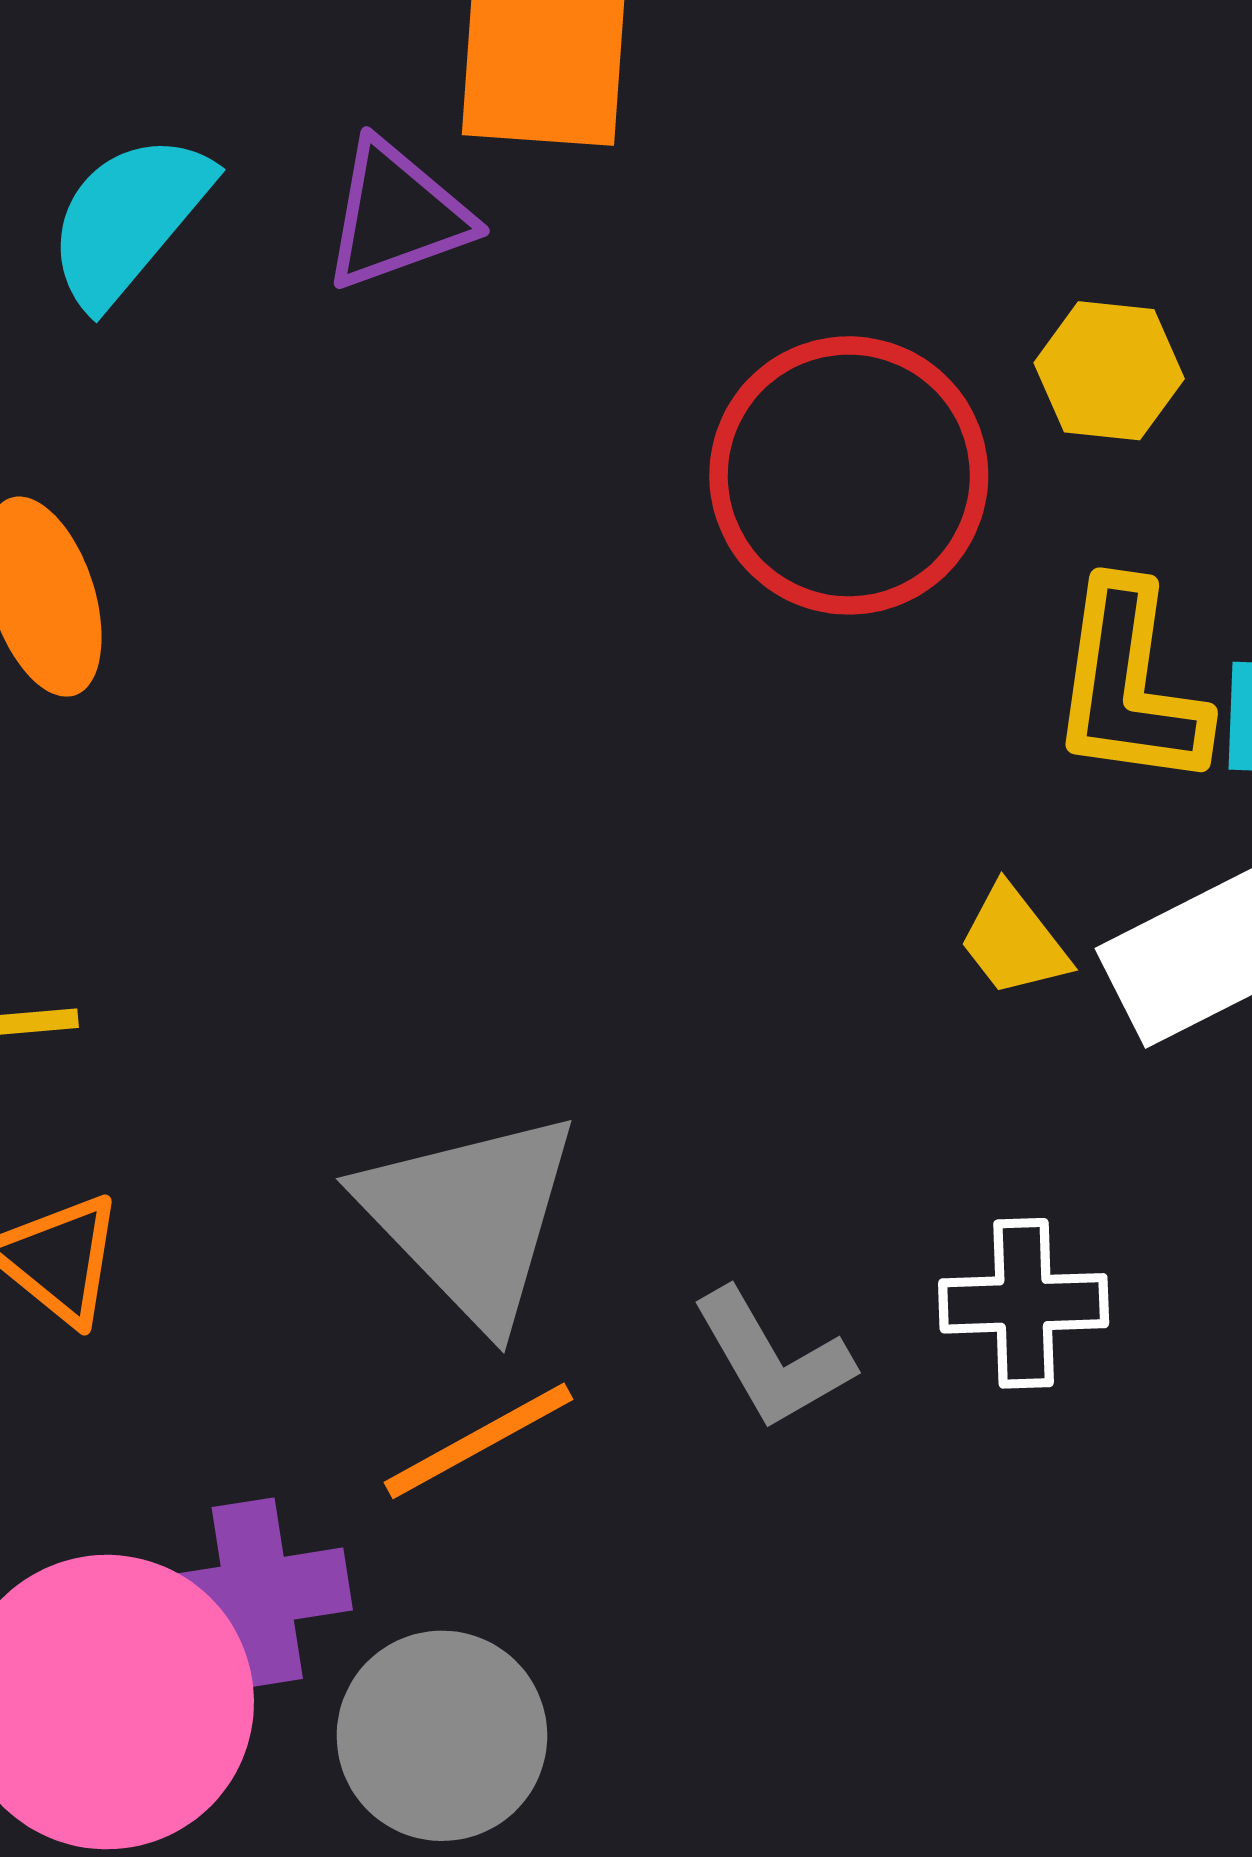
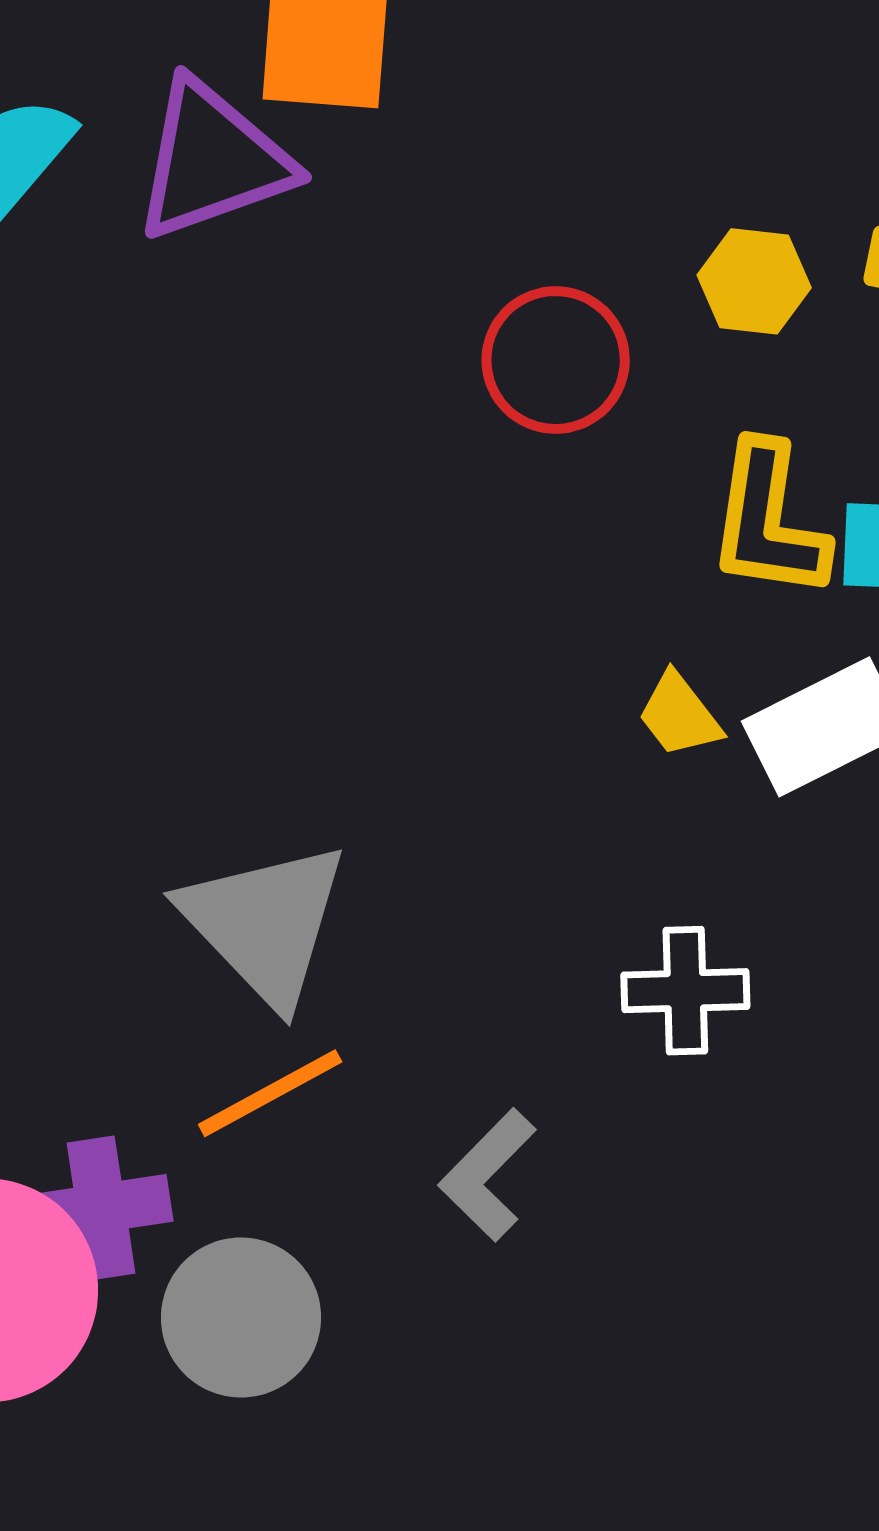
purple triangle: (397, 215) -> (213, 160), size x1.4
red circle: (849, 475) -> (556, 360), size x0.7
gray L-shape: (772, 1359) -> (488, 1175), moved, turned 74

